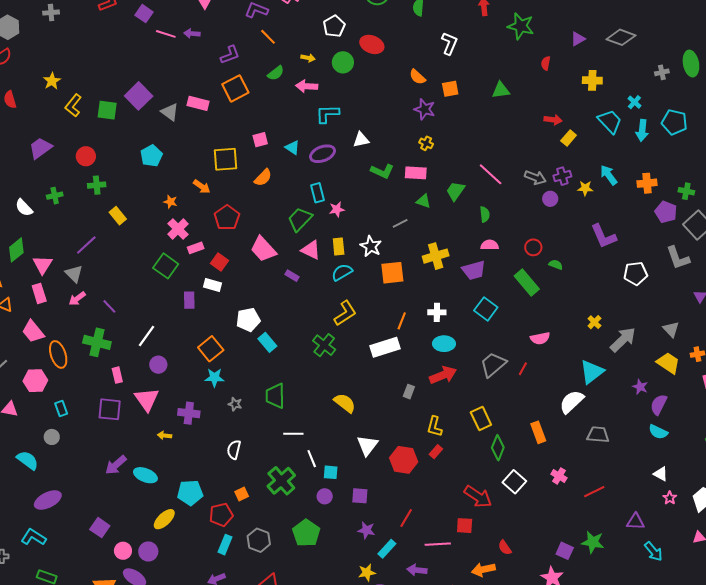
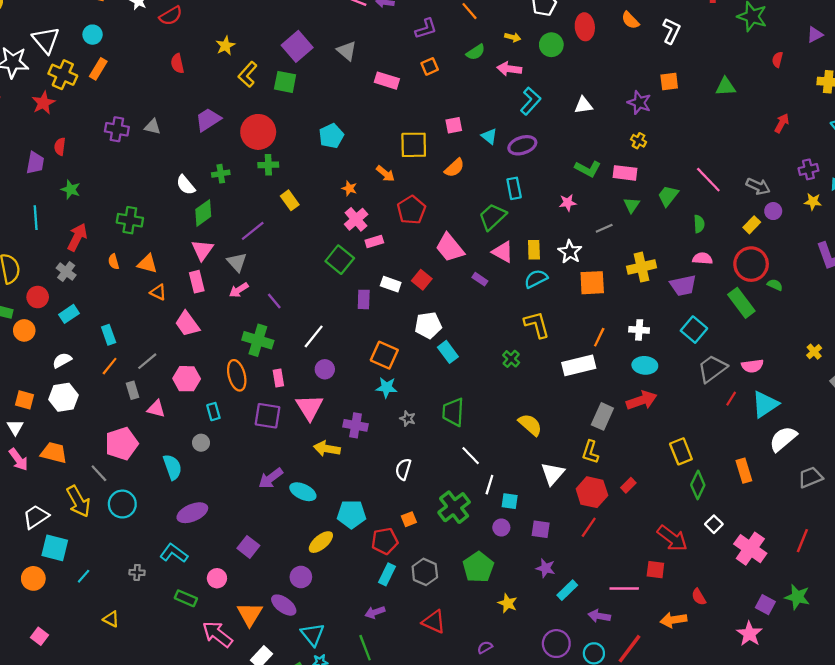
red ellipse: (372, 44) -> (585, 27), turned 60
orange semicircle: (417, 77) -> (630, 20), moved
orange square: (235, 88) -> (430, 66), size x0.6
purple square: (139, 96) -> (297, 46), moved
gray triangle: (170, 112) -> (347, 51), moved
cyan L-shape: (327, 114) -> (531, 101), turned 130
red arrow: (553, 120) -> (782, 123), turned -72
yellow rectangle: (569, 138) -> (752, 225), moved
white triangle: (361, 140) -> (583, 105), moved
red circle: (86, 156) -> (258, 132), size x1.6
purple cross: (562, 176) -> (808, 169), moved
green triangle: (423, 201) -> (632, 205), turned 42
pink star: (337, 209) -> (568, 203), moved
red circle: (533, 247) -> (751, 264), size x1.8
green diamond: (16, 250) -> (203, 213), moved
red square: (220, 262) -> (422, 280), moved
yellow L-shape: (345, 313) -> (537, 325), turned -76
green cross: (324, 345) -> (511, 359), size x0.7
orange square: (211, 349) -> (384, 355), turned -30
orange ellipse: (58, 354) -> (237, 375), moved
gray trapezoid: (493, 365) -> (712, 369), moved
cyan triangle: (592, 372) -> (765, 404), moved
gray rectangle: (409, 392) -> (602, 416), size x1.6
yellow L-shape: (435, 427) -> (590, 452), moved
white line: (293, 434) -> (471, 456), turned 42
yellow arrow: (164, 435) -> (327, 449), size x1.6
gray trapezoid: (598, 435) -> (810, 477), turned -30
white line: (312, 459) -> (489, 485), turned 36
cyan semicircle: (28, 460) -> (172, 467), turned 30
pink cross: (559, 476) -> (750, 549), moved, size x1.8
white square: (514, 482) -> (714, 524), size x0.7
red line: (594, 492) -> (802, 541), turned -45
red line: (406, 518) -> (589, 527), moved
pink circle: (123, 551) -> (217, 578), moved
yellow star: (367, 573) -> (508, 603), moved, turned 30

